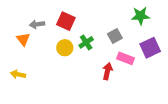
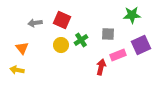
gray square: (115, 36) -> (108, 34), turned 32
orange triangle: (23, 39) -> (22, 48), moved
pink rectangle: (126, 58) -> (118, 55), turned -42

